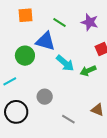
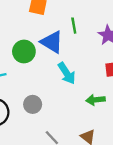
green line: (59, 23) -> (74, 26), turned 32
green arrow: (88, 71) -> (96, 100), moved

